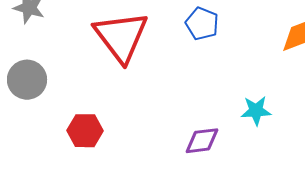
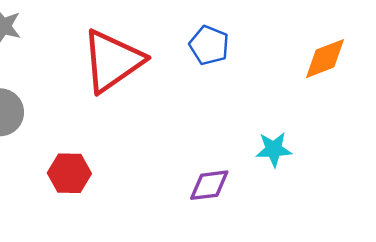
red triangle: (121, 37) -> (112, 61), turned 32

